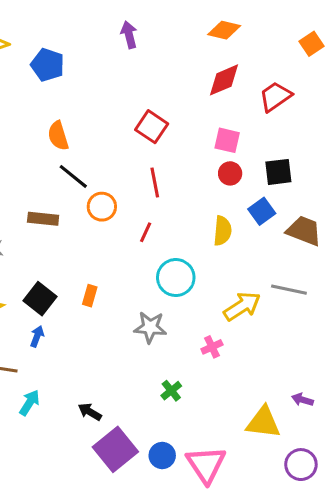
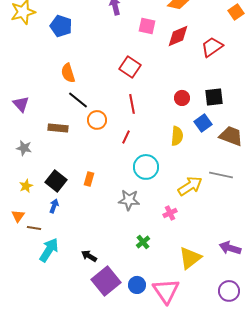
pink square: (227, 140) -> (147, 26), moved
purple arrow: (302, 400) -> (230, 248), size x1.5
cyan arrow: (29, 403) -> (49, 250), size x1.4
yellow triangle: (263, 422) -> (190, 258), moved, turned -45

